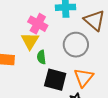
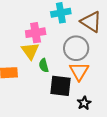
pink cross: (38, 24) -> (36, 33), turned -30
orange triangle: (84, 78) -> (79, 71), moved

